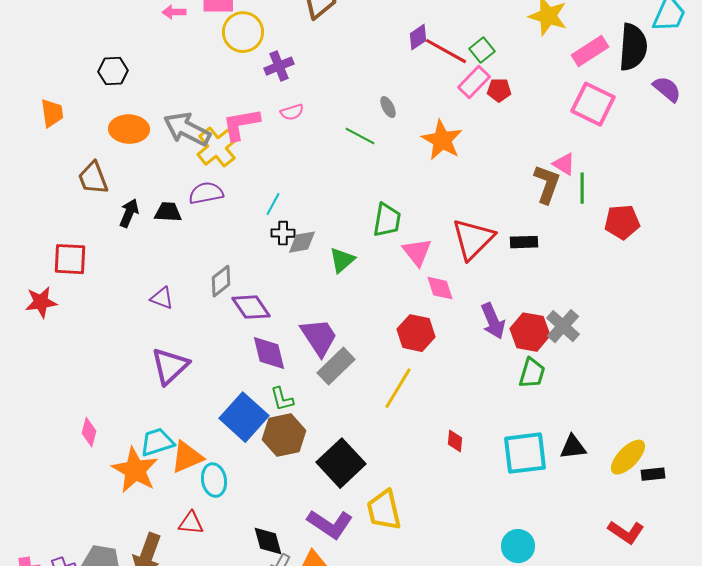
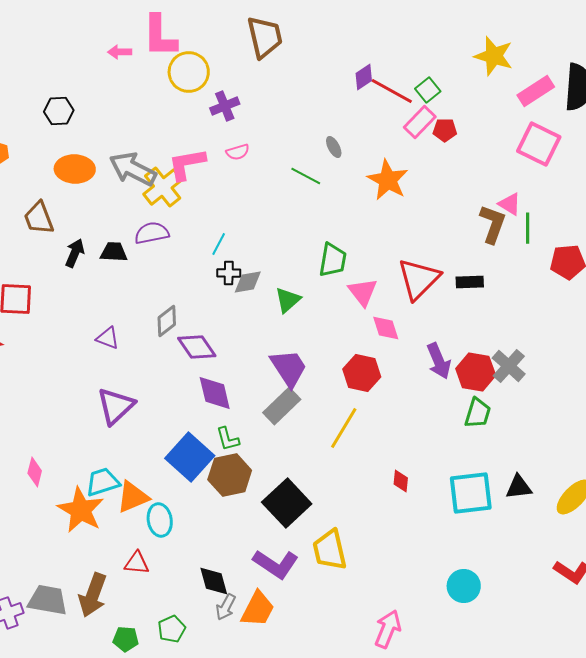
purple trapezoid: (319, 337) -> (289, 368), moved

